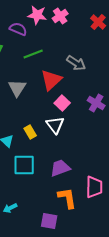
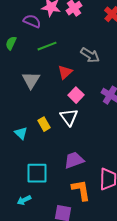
red triangle: (51, 80) -> (65, 72), size x0.7
cyan square: (24, 165) -> (37, 173), moved

